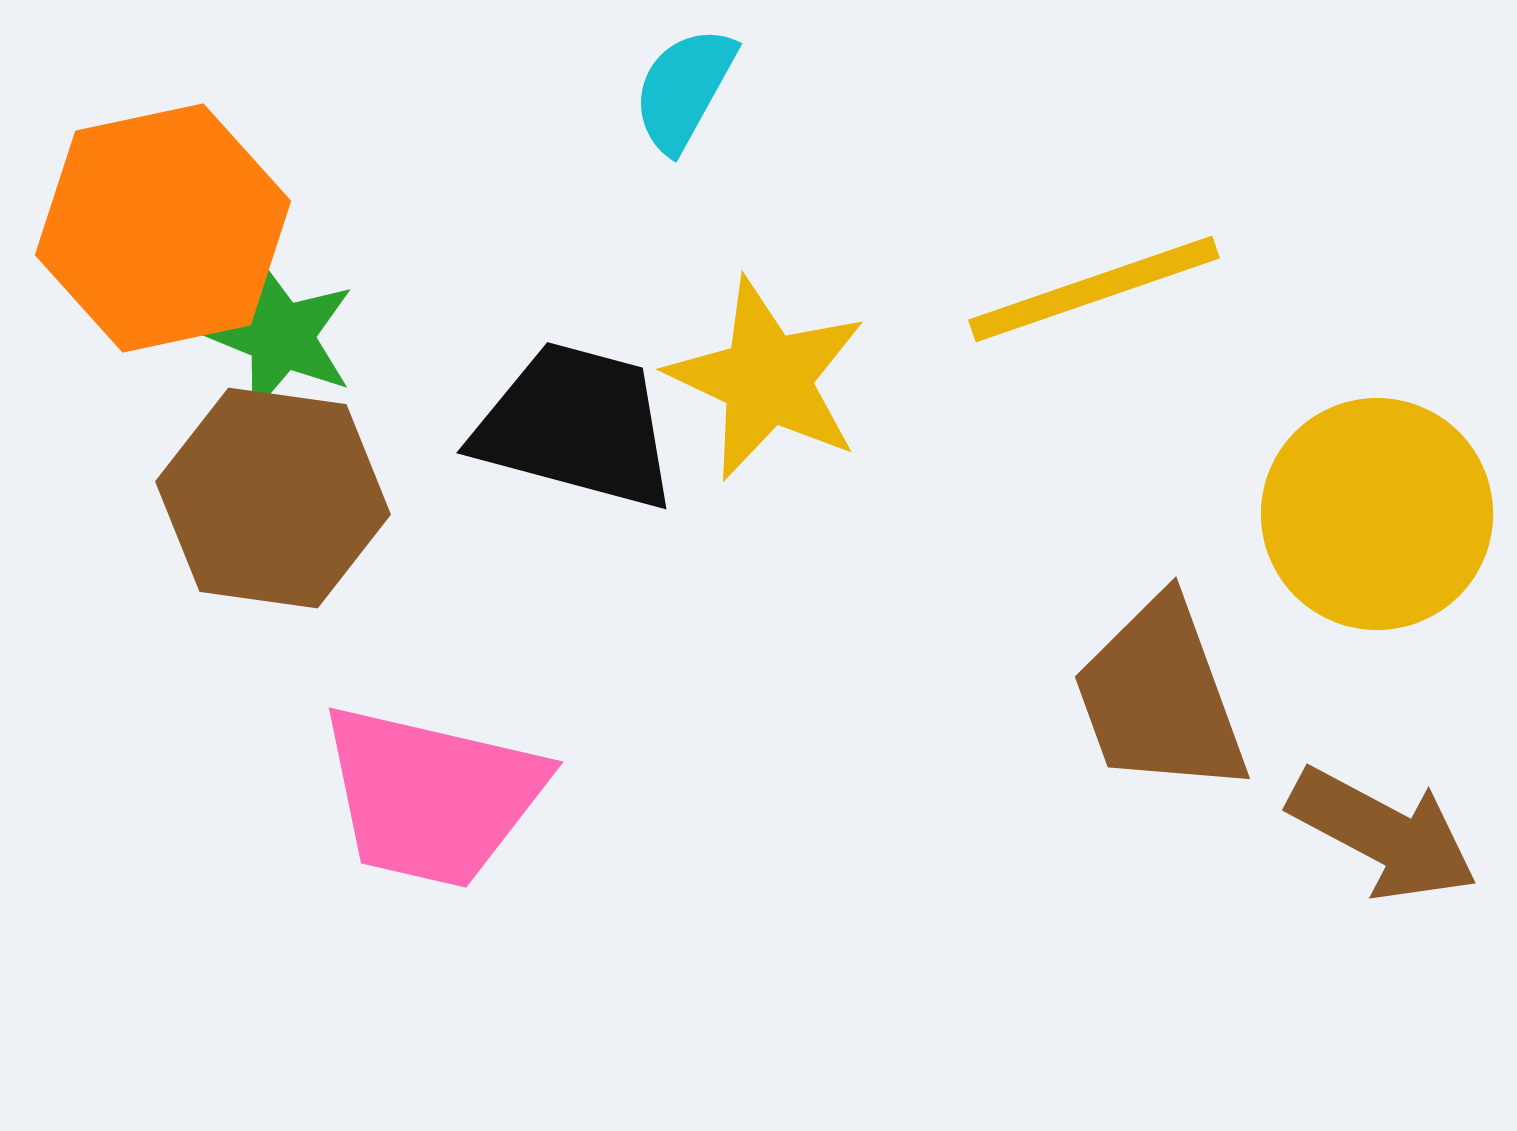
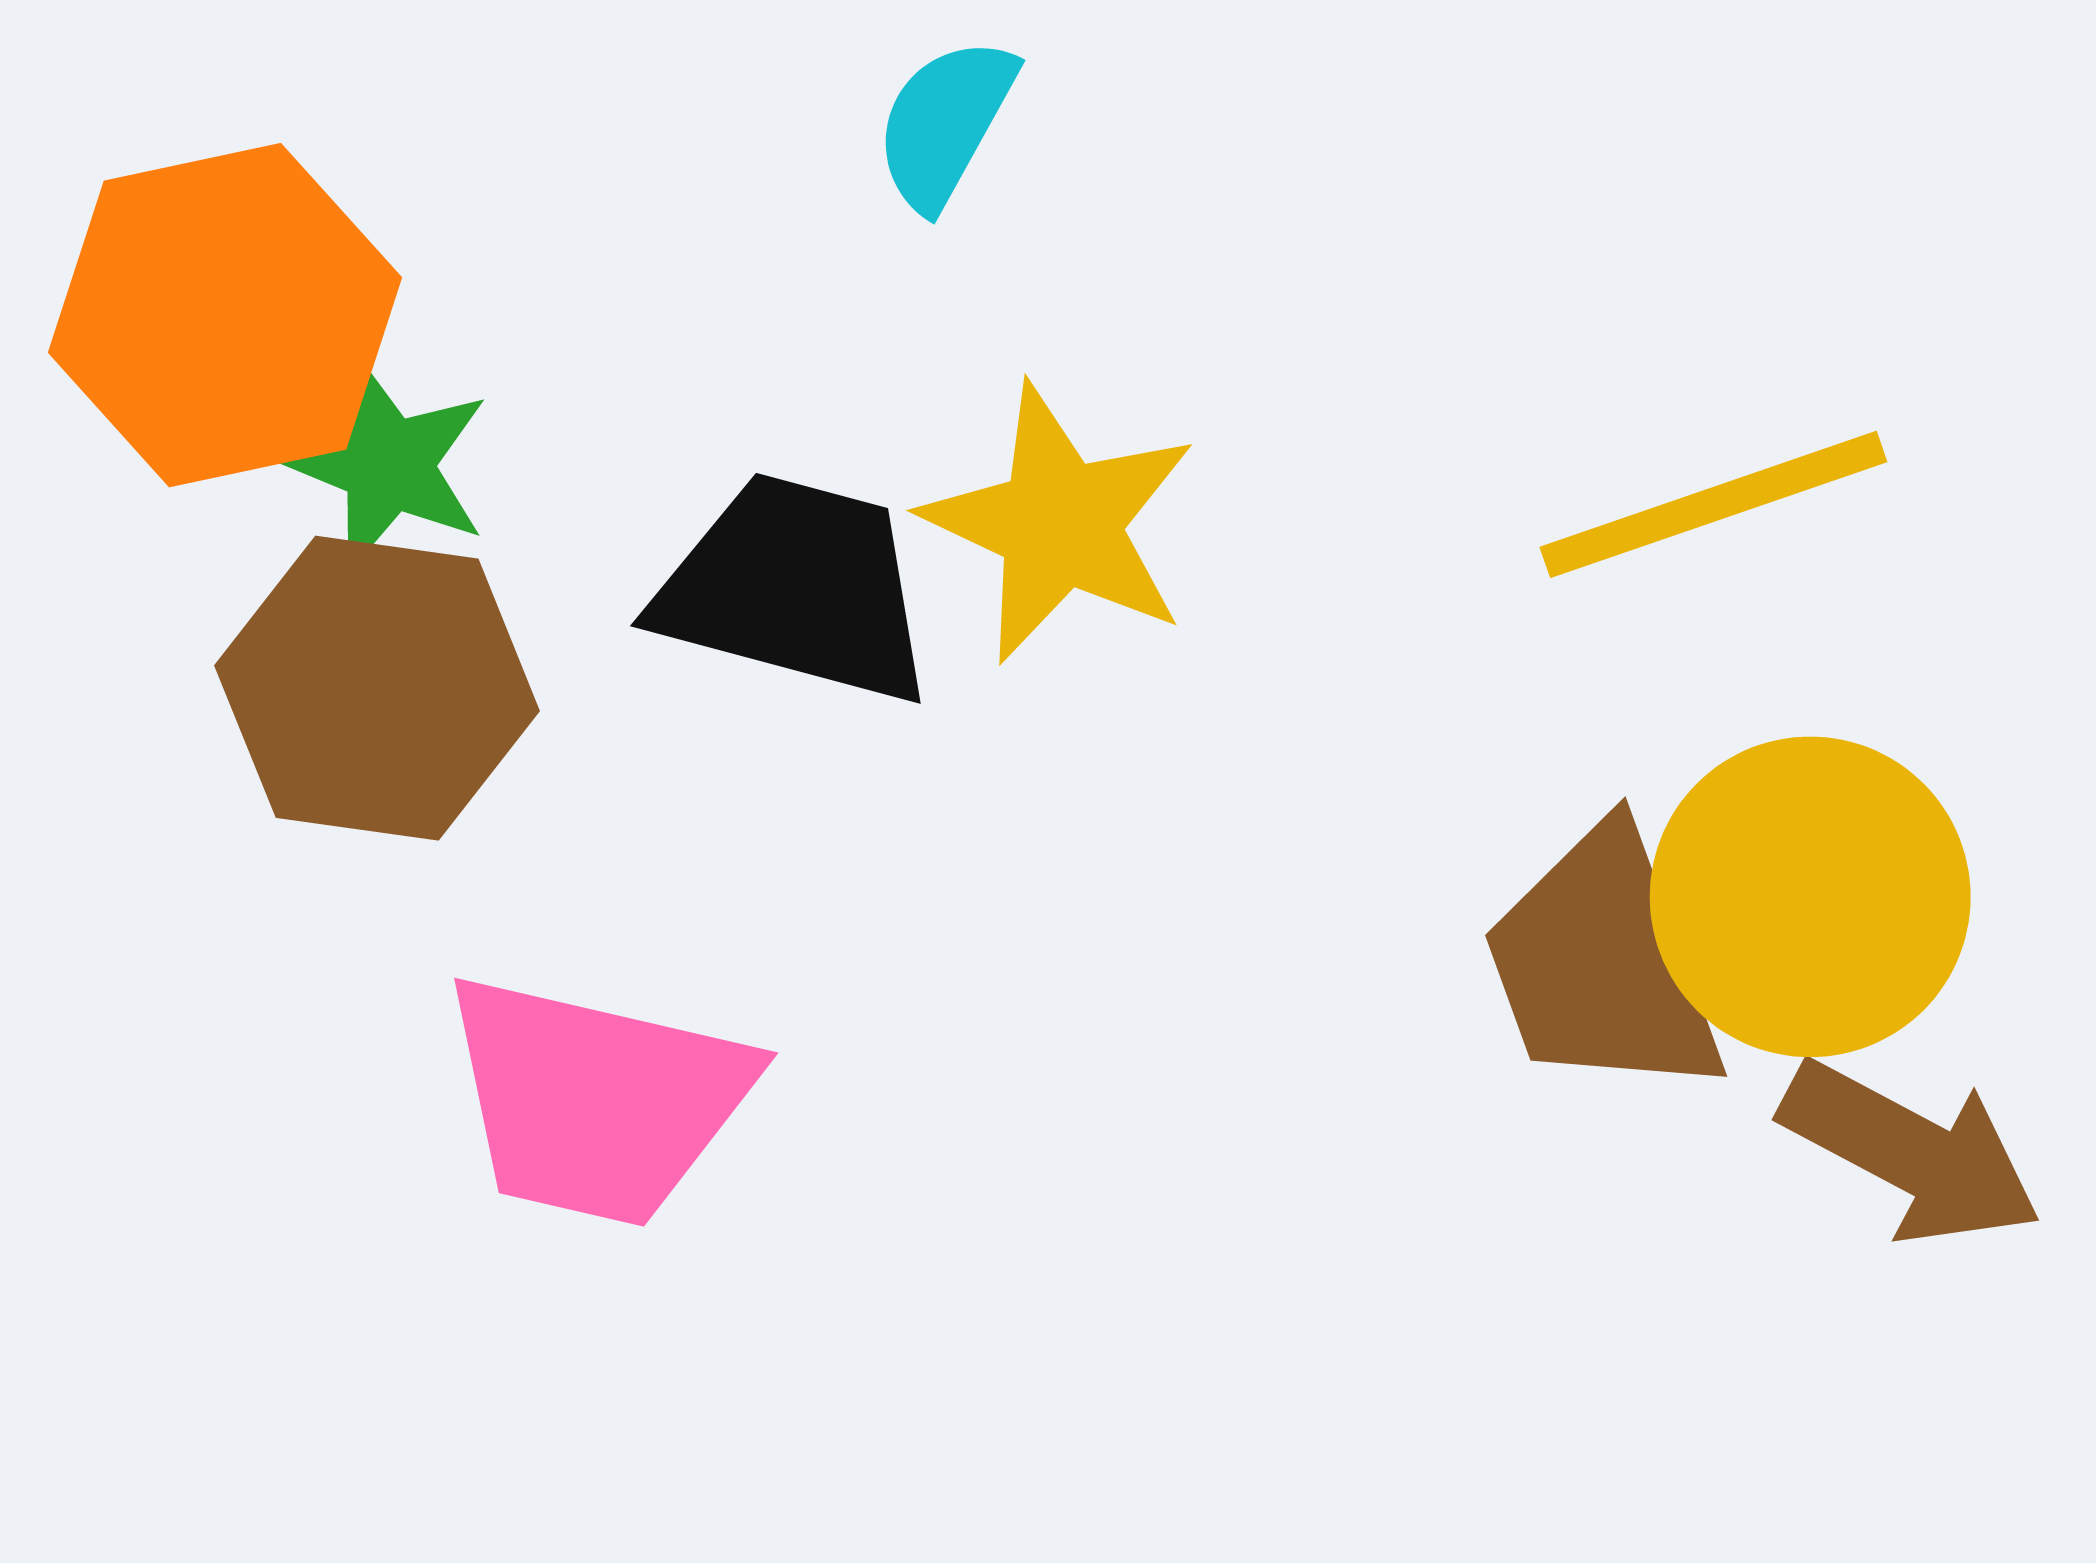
yellow line: (1094, 289) -> (1713, 504), moved
yellow circle: (1377, 514) -> (1810, 897), moved

